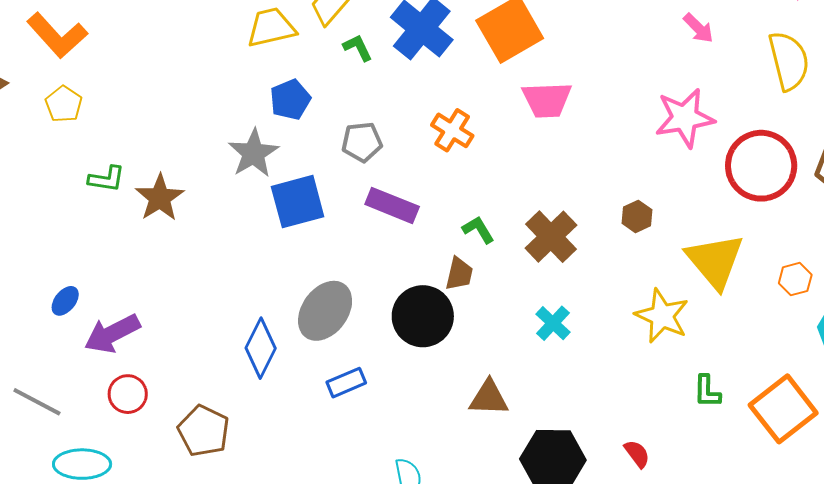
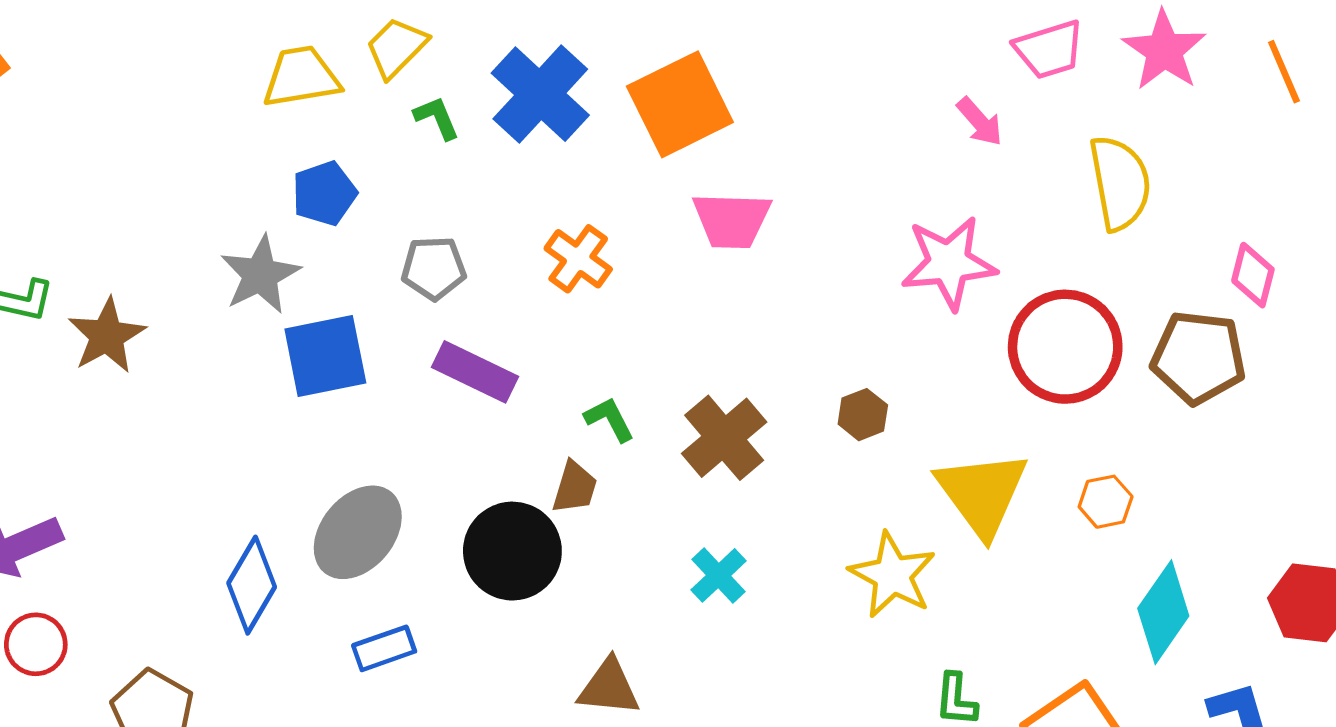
orange hexagon: (795, 279) -> (1106, 502), moved

